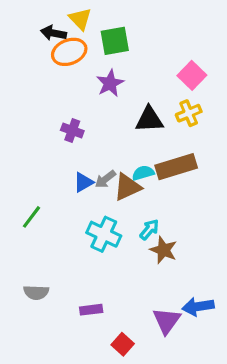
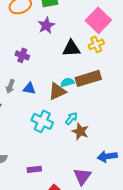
pink square: (192, 75) -> (98, 20), size x1.4
gray arrow: (105, 179) -> (10, 86), moved, turned -32
blue triangle: (83, 182) -> (29, 88), turned 40
blue arrow: (198, 307) -> (107, 156), moved

